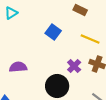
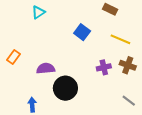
purple cross: (74, 66) -> (104, 67), turned 32
black circle: (57, 86) -> (65, 88), moved

